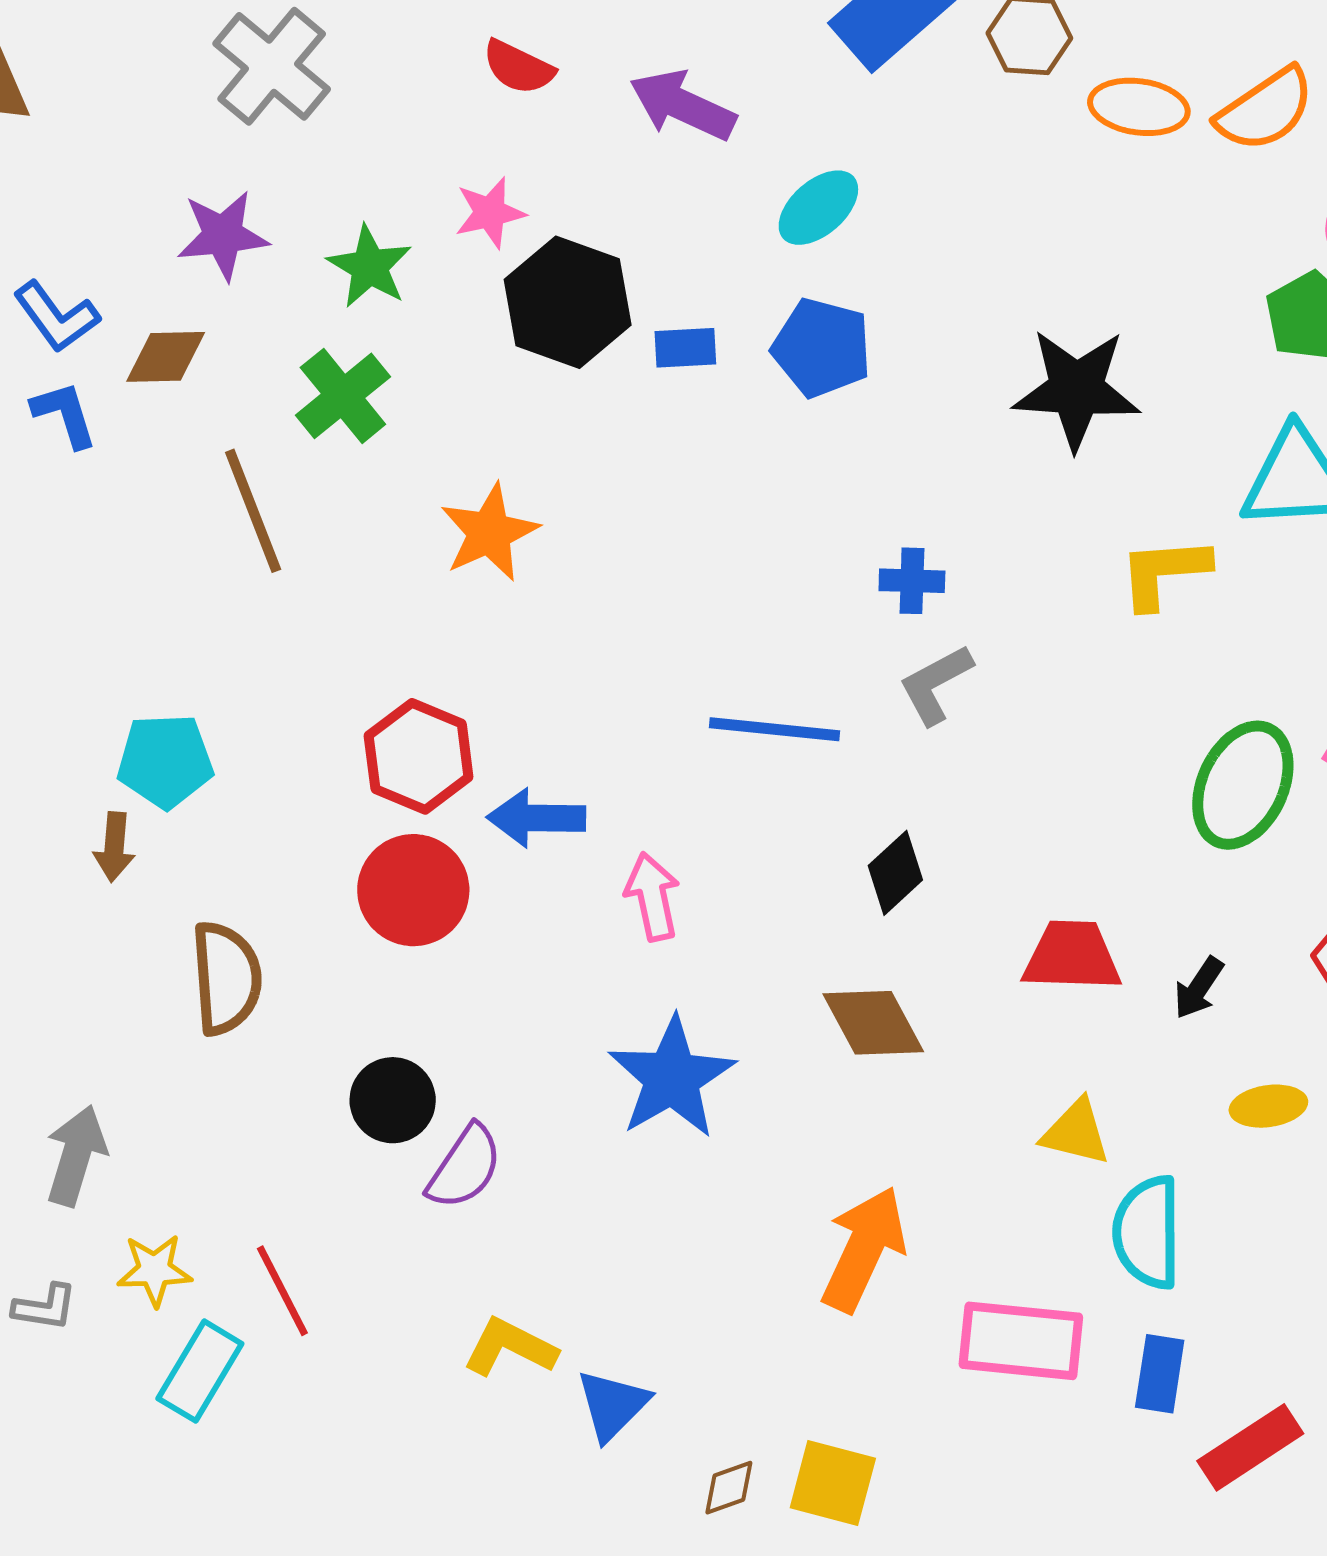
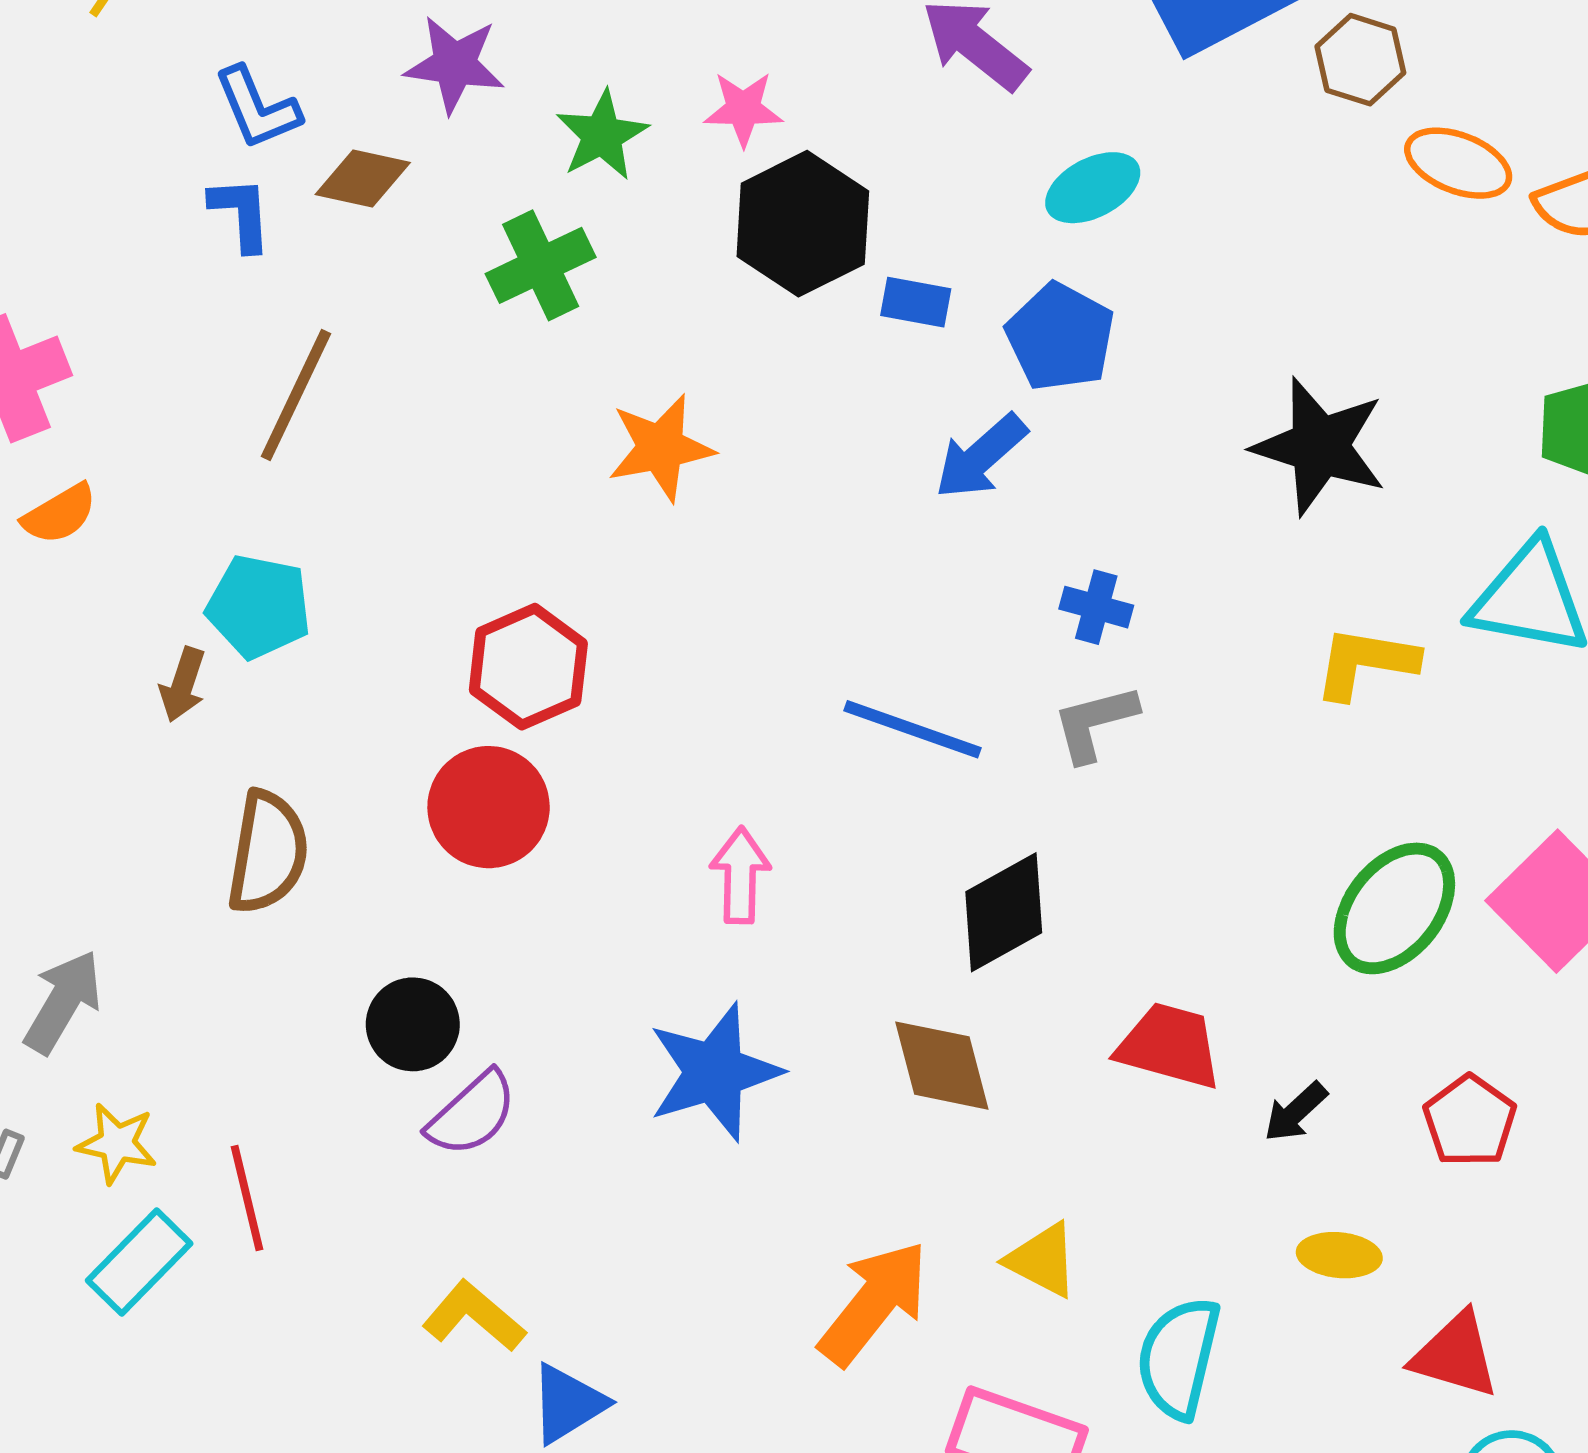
brown line: (253, 511) -> (296, 395), moved, turned 33
blue arrow: (536, 818) -> (981, 457), moved, turned -56
black diamond: (895, 873) -> (1004, 912), size x1.4
yellow triangle: (1076, 1132) -> (1042, 1260), moved

